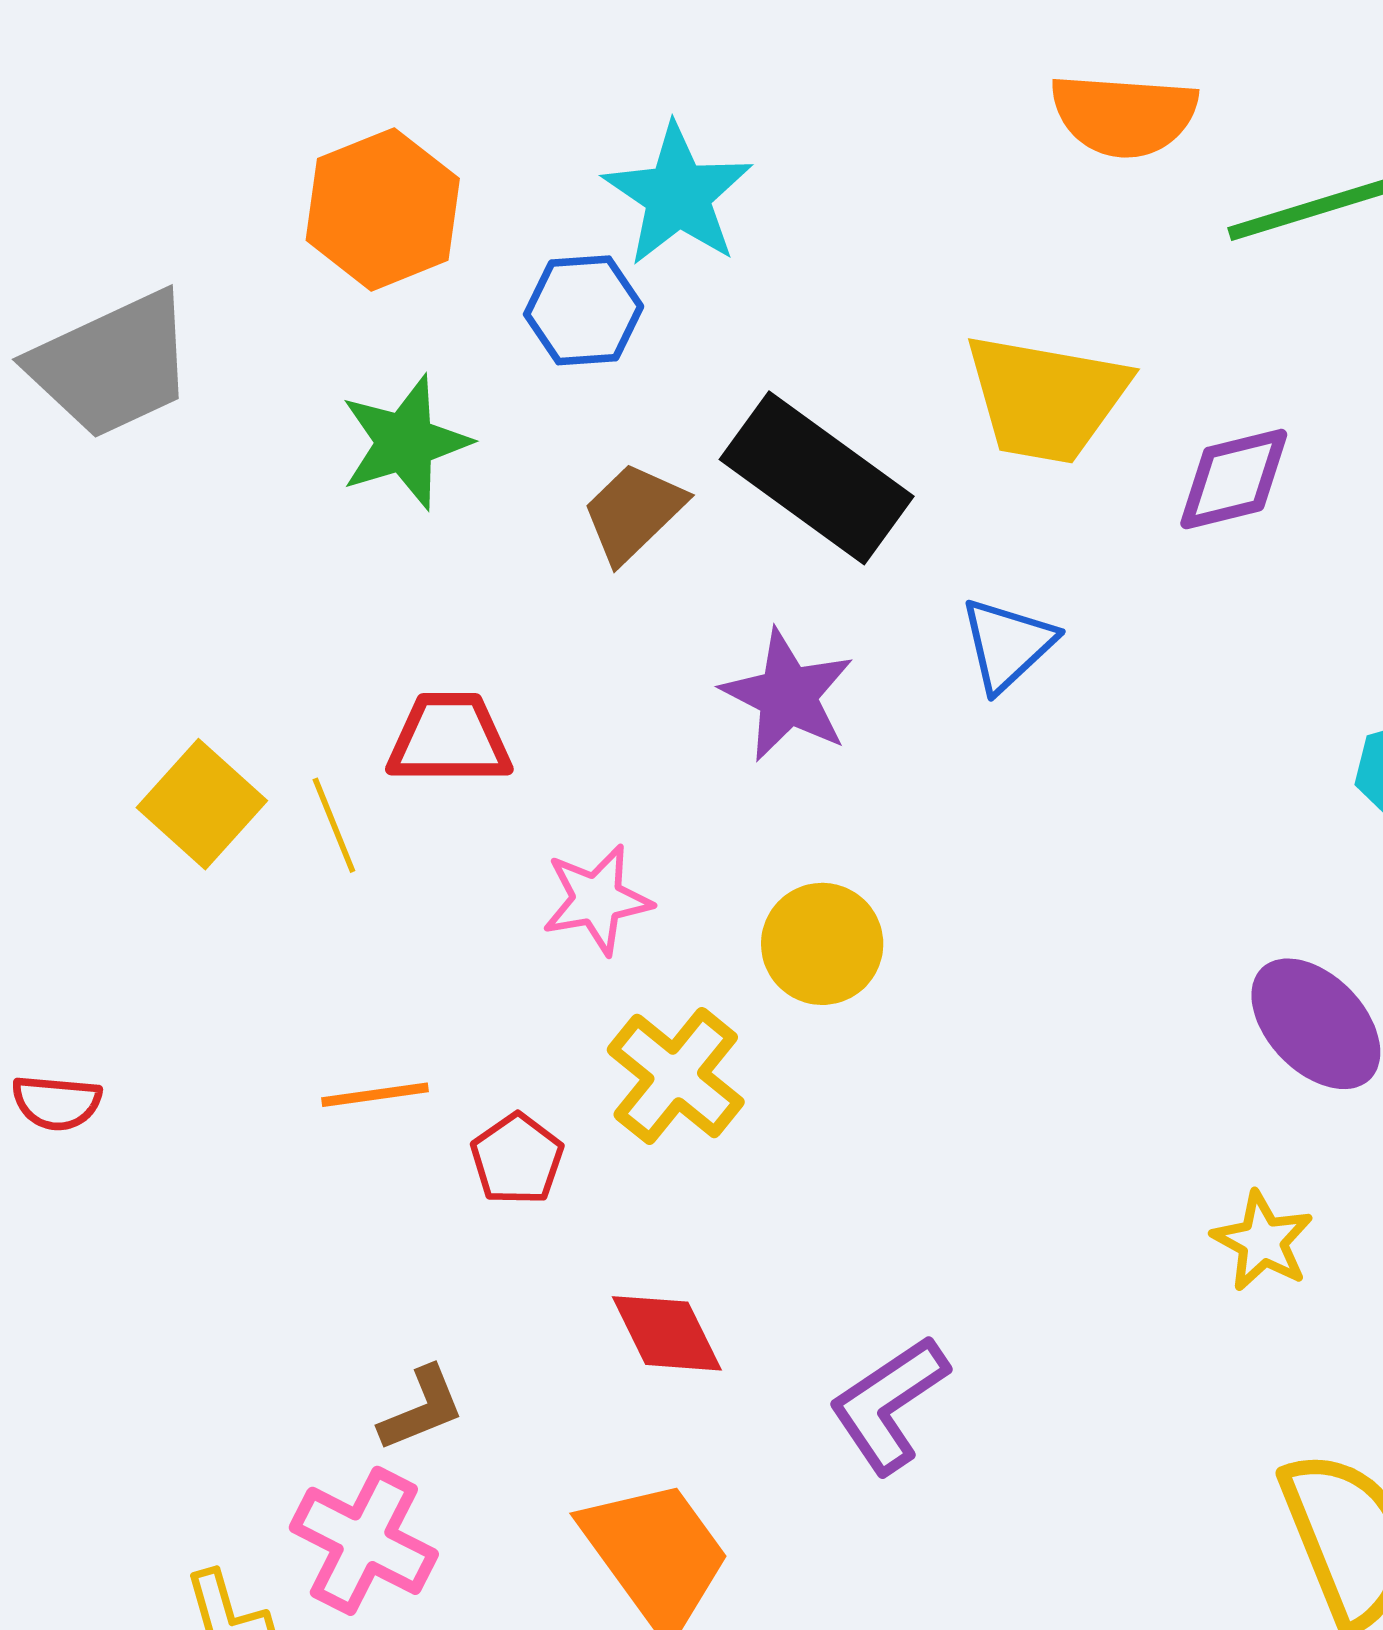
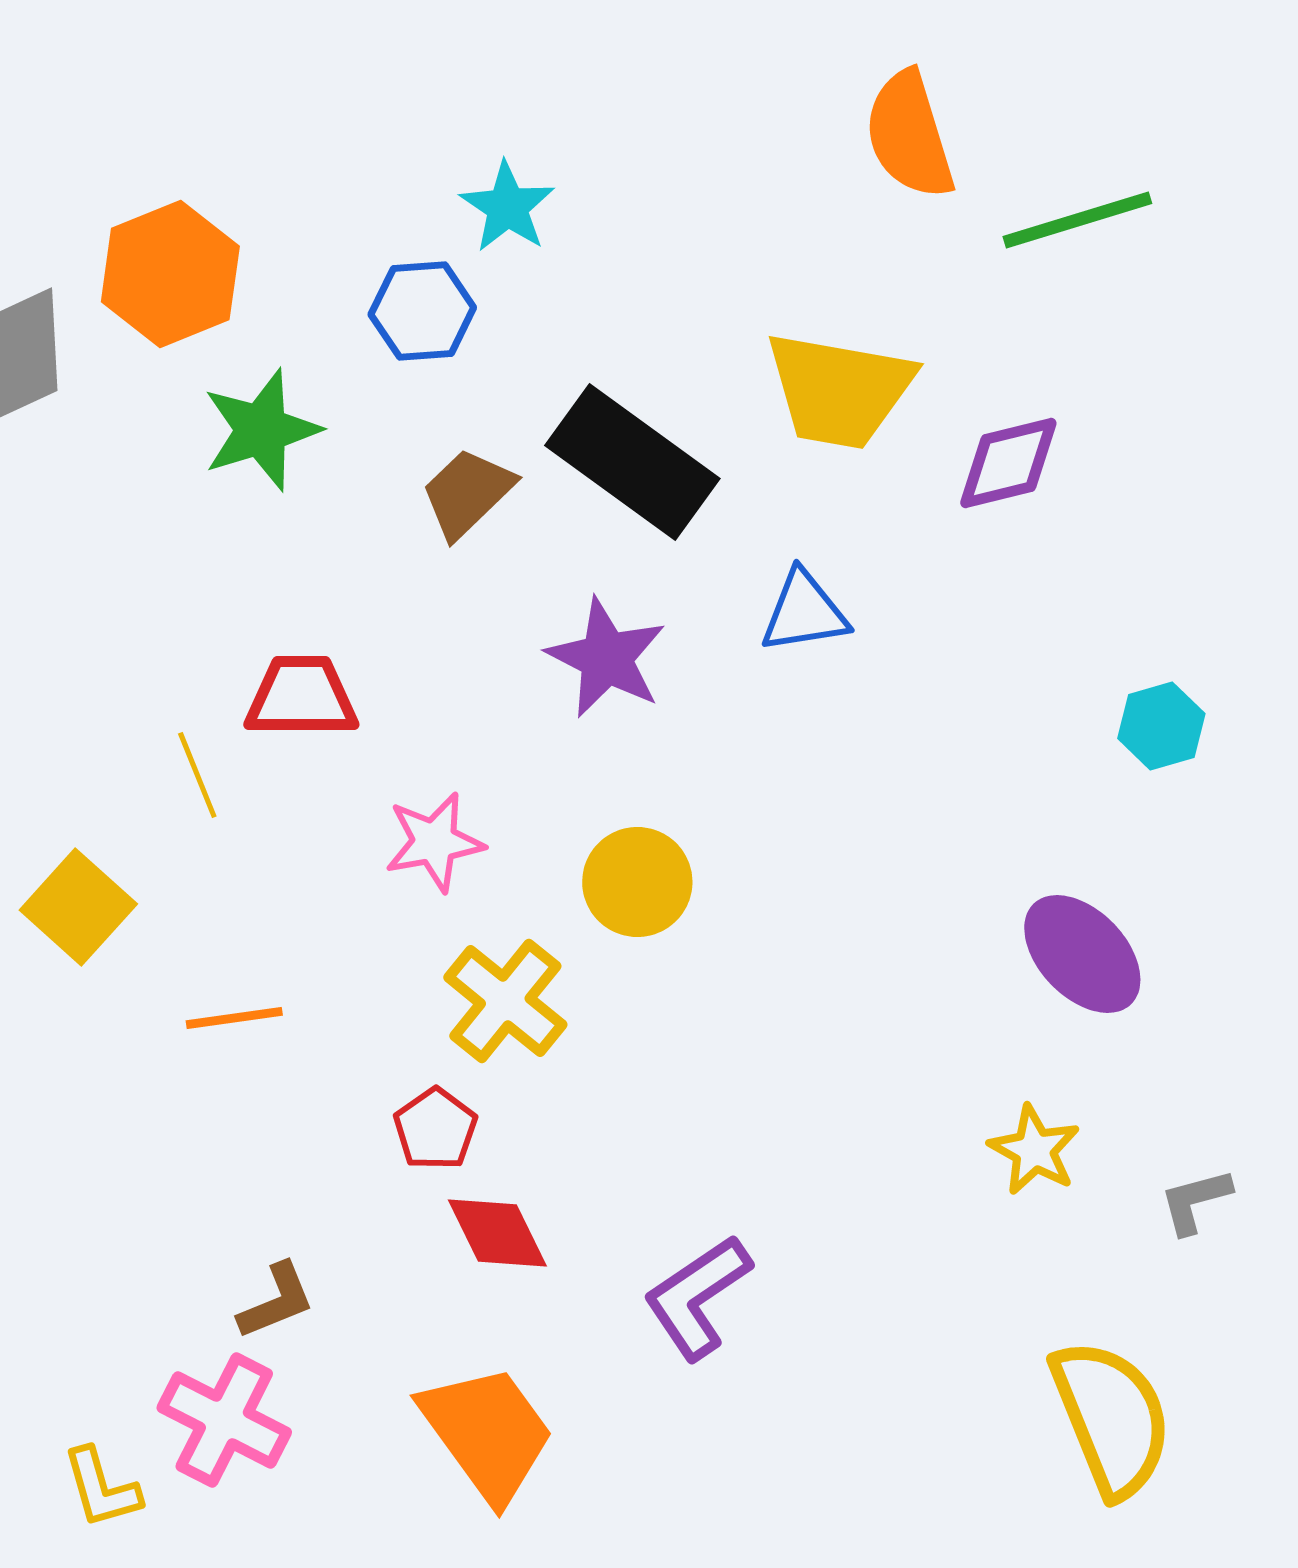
orange semicircle: (1124, 115) -> (909, 135), turned 69
cyan star: (678, 195) -> (507, 207), size x0.7
orange hexagon: (383, 209) -> (170, 274), moved
blue triangle: (1007, 644) -> (804, 612), turned 34
yellow square: (202, 804) -> (78, 907), moved
red pentagon: (517, 1159) -> (435, 1129), moved

